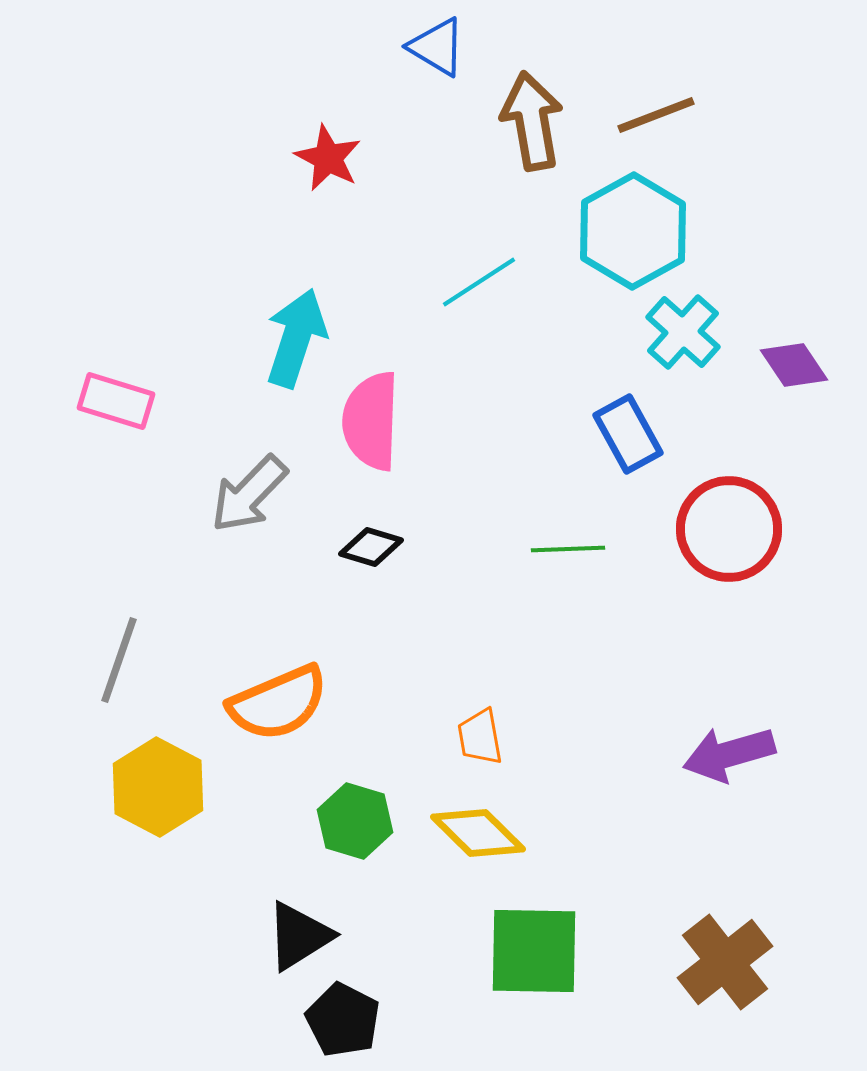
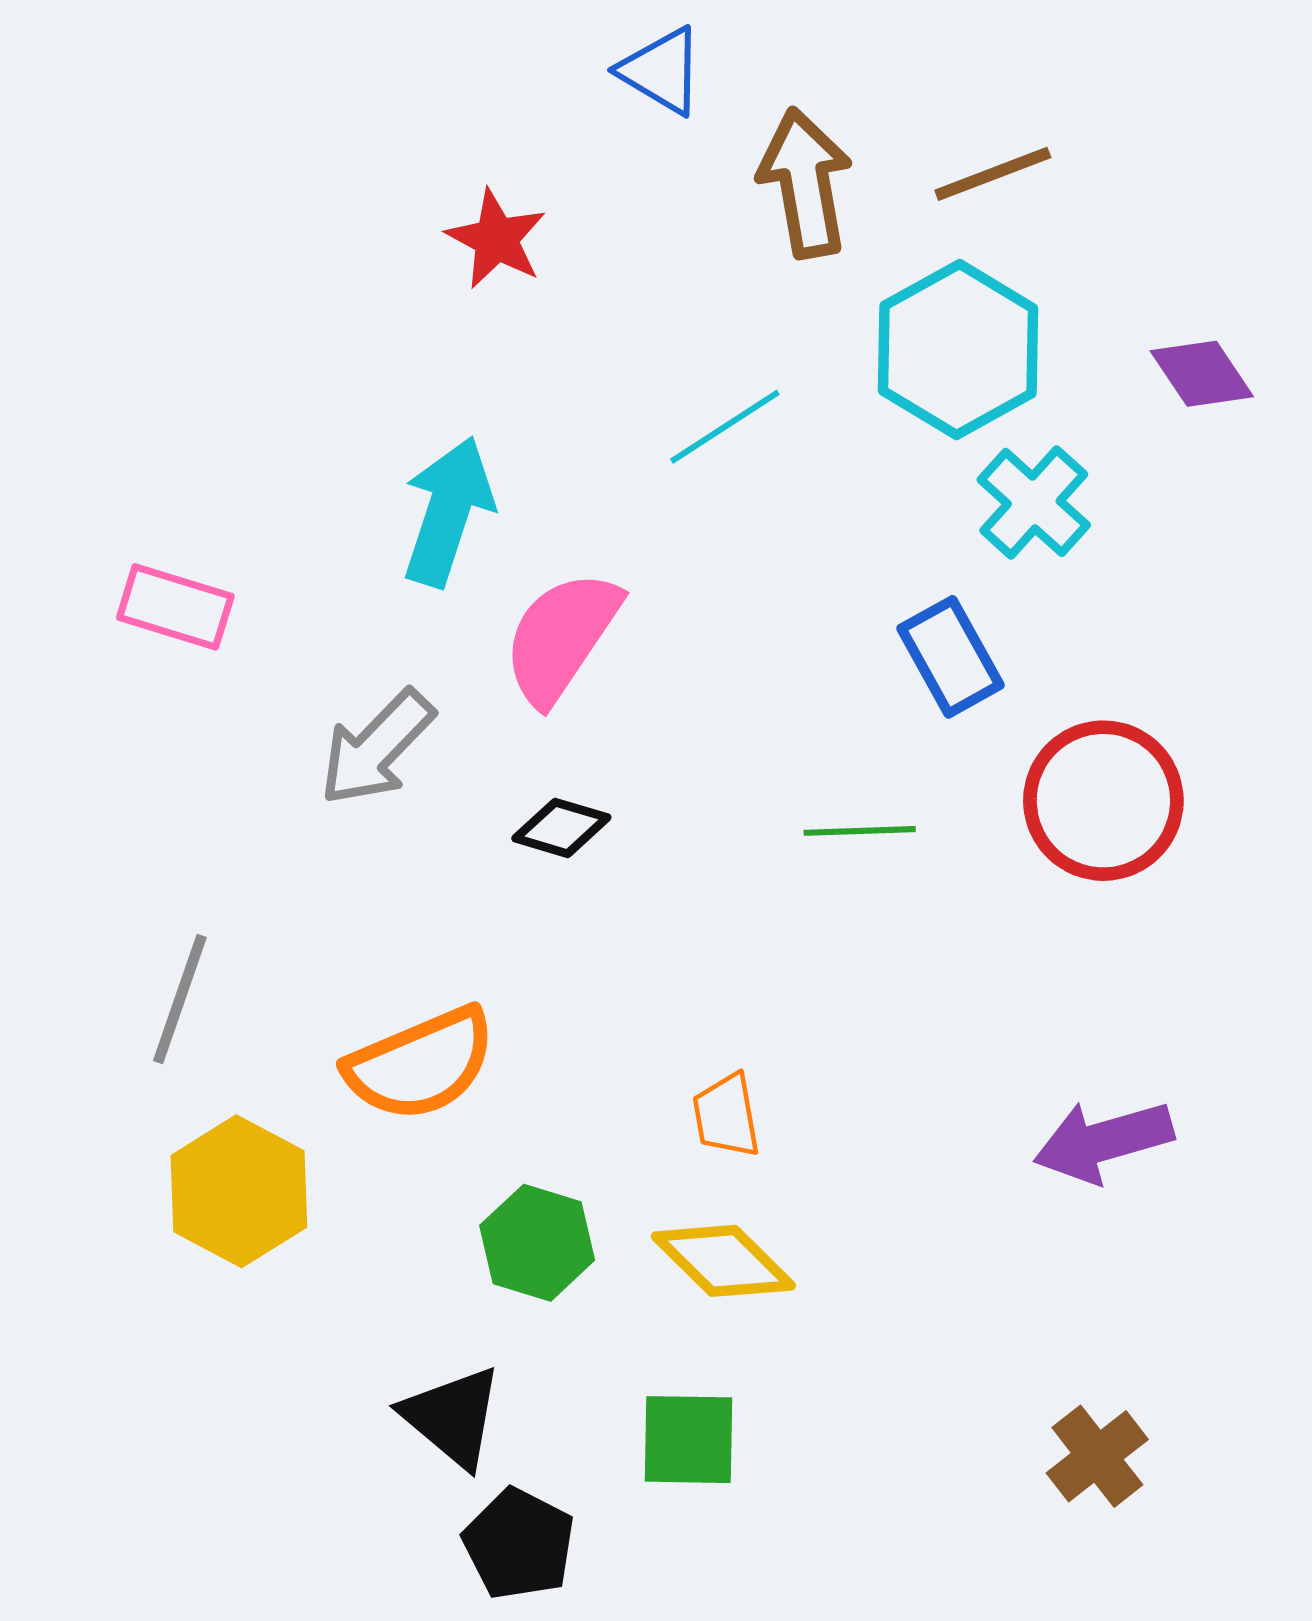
purple diamond: (794, 365) -> (1202, 374), moved
pink semicircle: (371, 421) -> (561, 637), turned 32
black triangle: (299, 936) -> (452, 1417), turned -48
green square: (534, 951) -> (689, 1440), moved, size x0.7
brown cross: (725, 962) -> (1097, 1456), size x0.7

